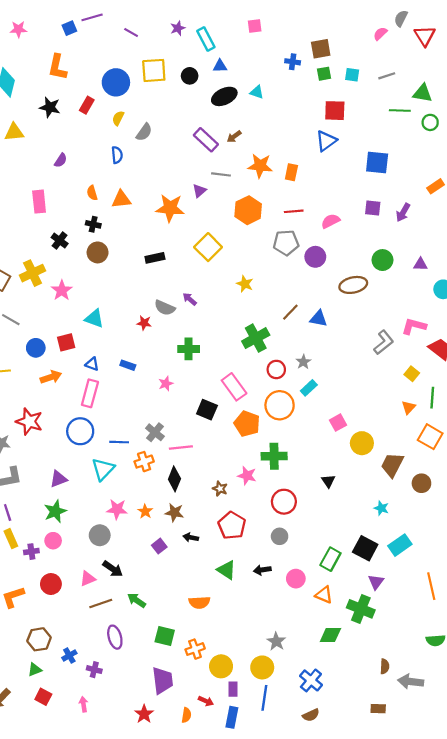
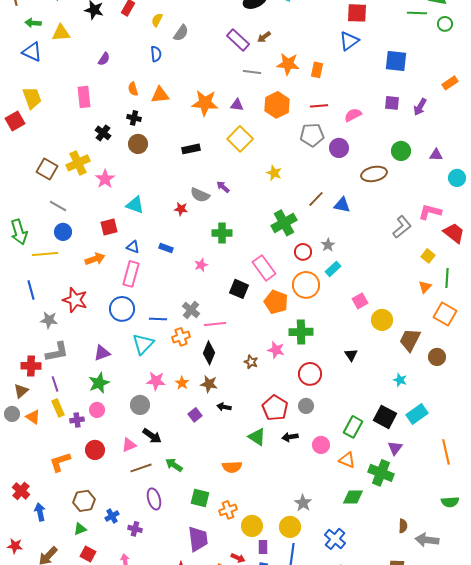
purple triangle: (199, 191) -> (237, 105), moved, turned 48
blue circle: (36, 348) -> (63, 232), moved
red pentagon: (232, 526) -> (275, 408), moved

